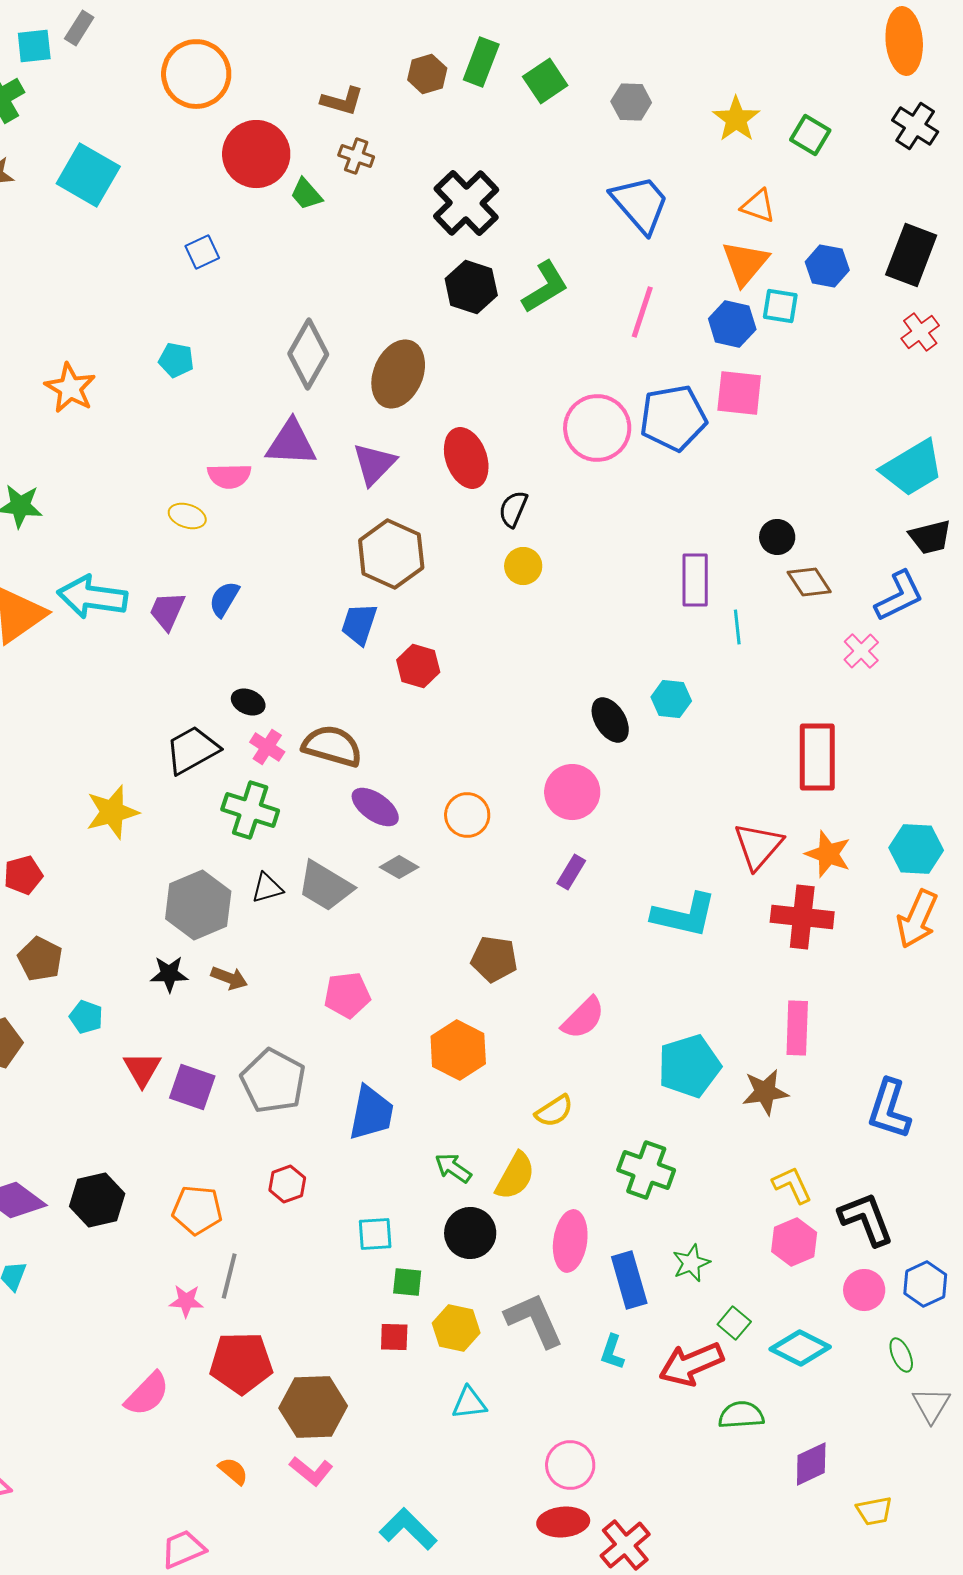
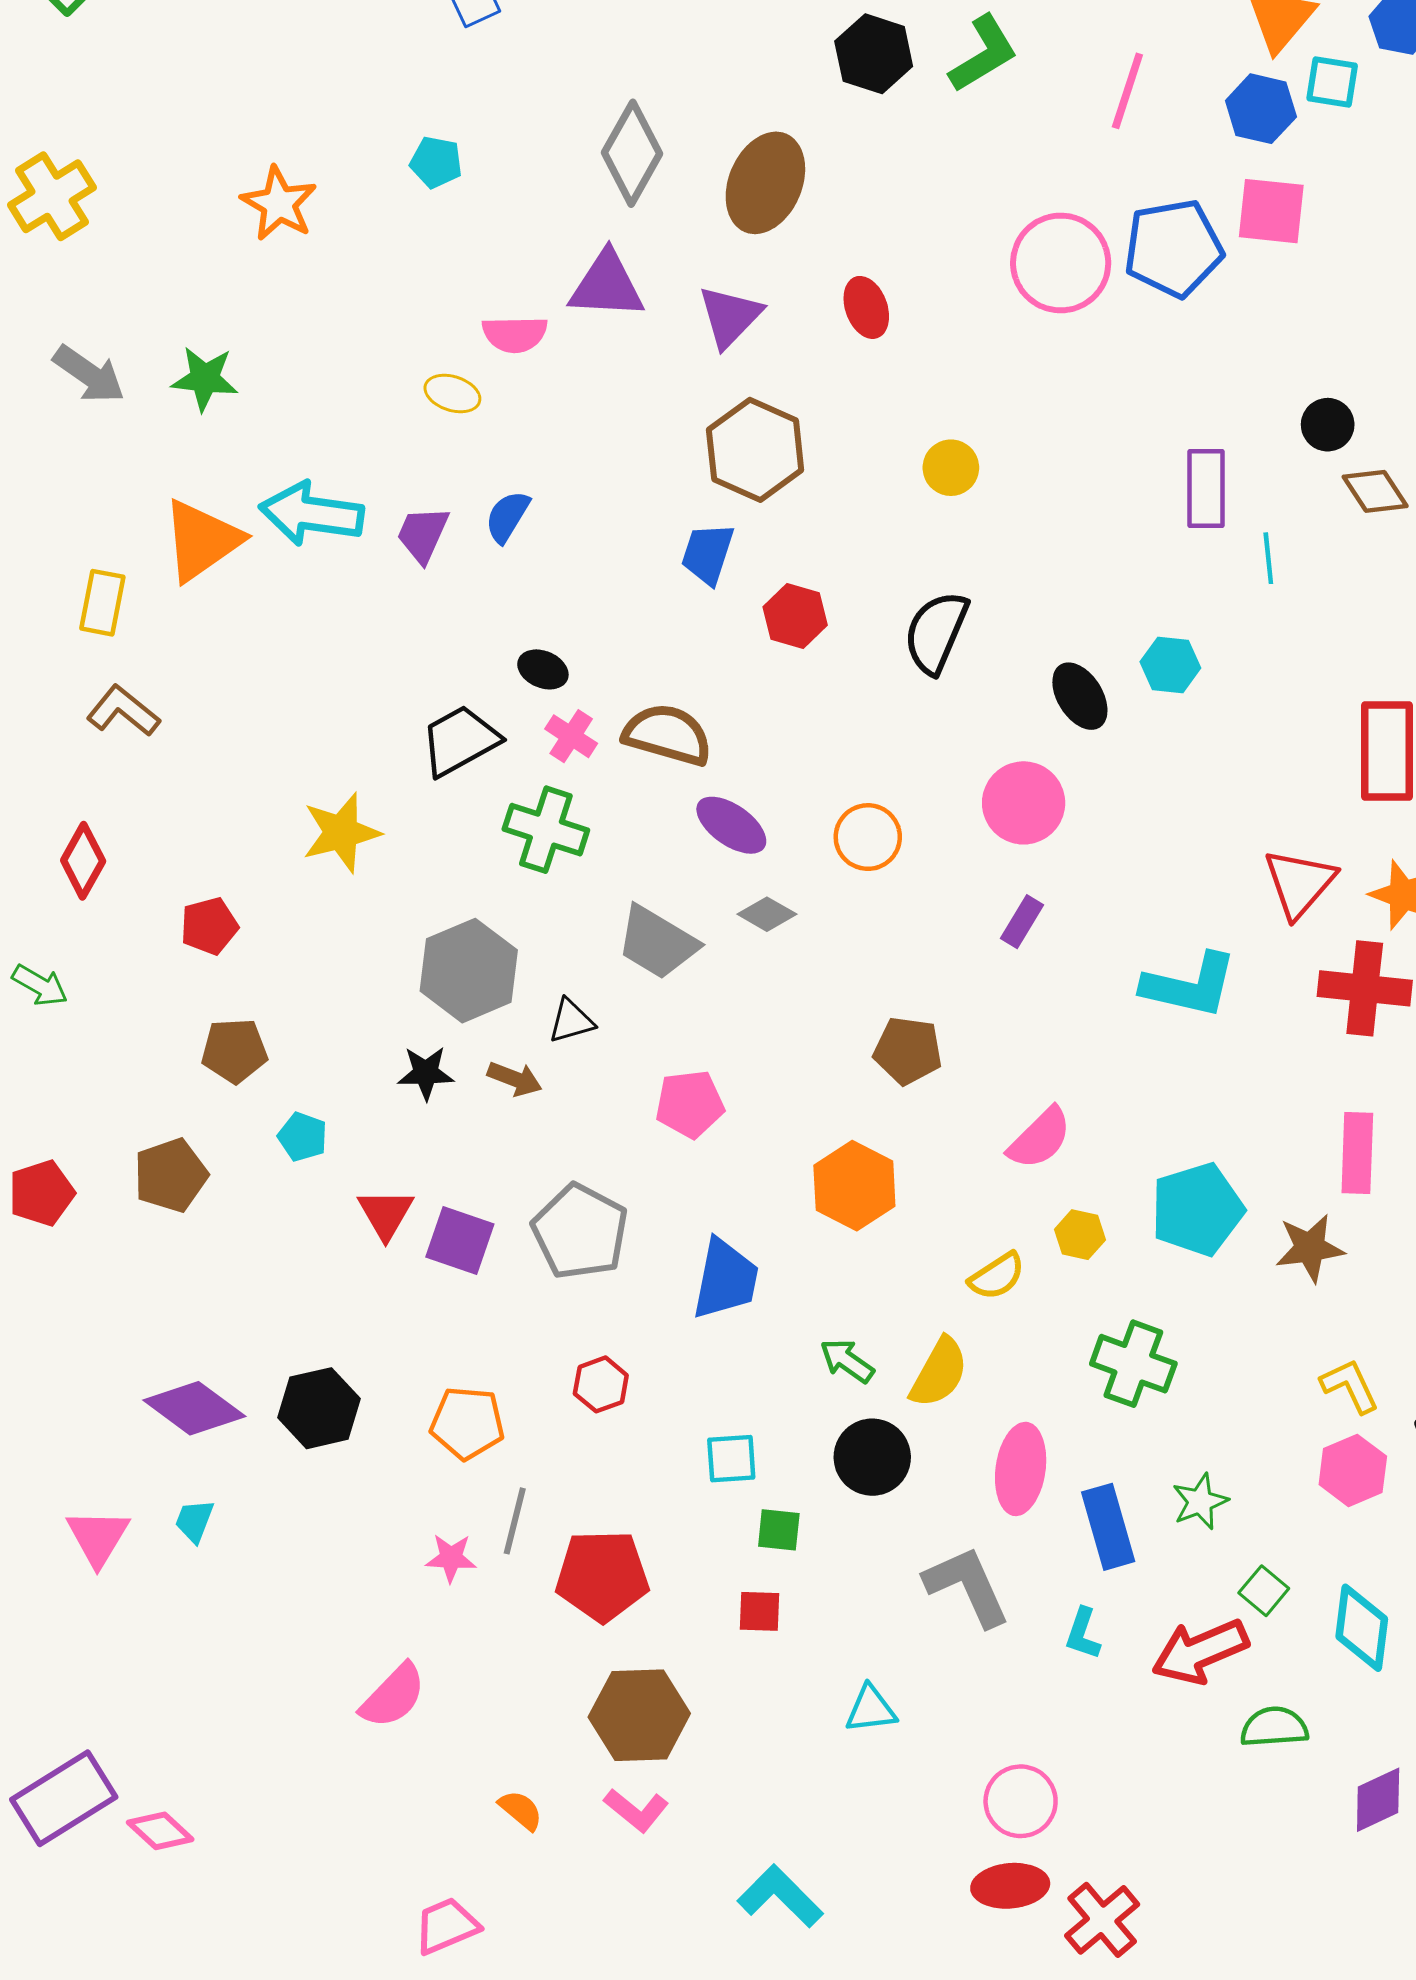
red ellipse: (466, 458) -> (866, 307), size x0.7
black semicircle: (513, 509) -> (936, 632), moved, size x1.5
black triangle: (267, 888) -> (571, 1021), moved
brown pentagon: (40, 959) -> (234, 1051), turned -30
yellow hexagon: (456, 1328) -> (1080, 1235), moved, size x0.7
cyan diamond: (800, 1348) -> (1362, 1628), turned 70
red pentagon: (241, 1363) -> (602, 1576), moved

